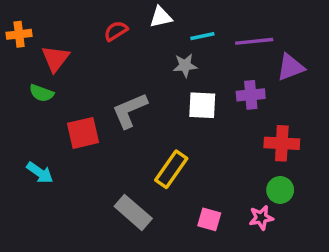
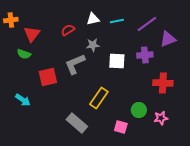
white triangle: (161, 17) -> (93, 19), moved
red semicircle: (116, 31) -> (68, 30), moved
purple line: (254, 41) -> (147, 24), turned -30
gray star: (185, 65) -> (93, 45), moved
green circle: (280, 190) -> (139, 110), moved
pink star: (261, 218) -> (161, 118), moved

